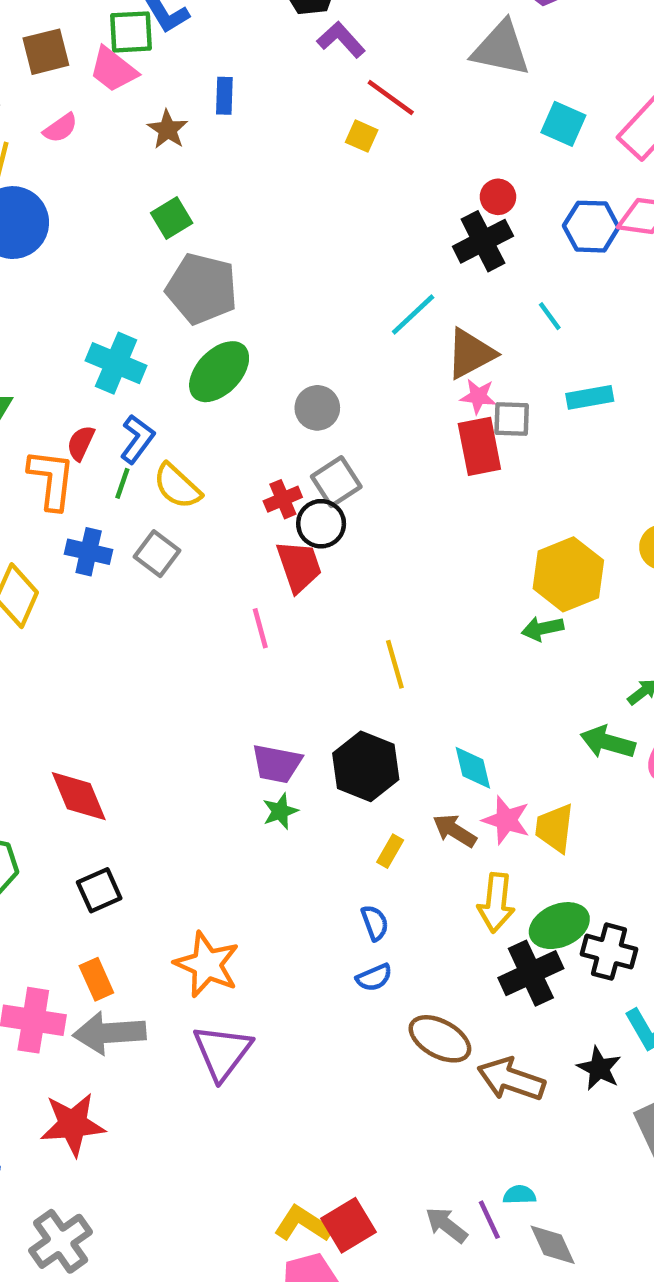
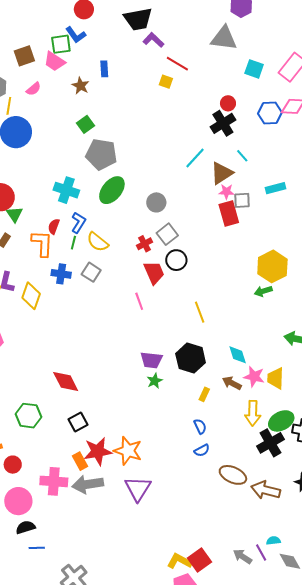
cyan line: (550, 316) -> (242, 156), moved
black circle: (321, 524) -> (176, 260), moved
red star: (73, 1124) -> (98, 451), moved

